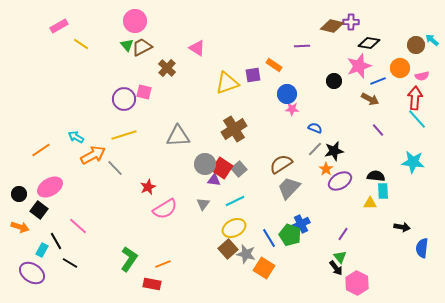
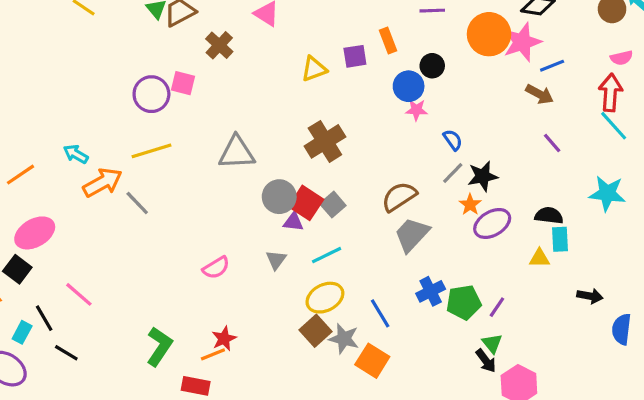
orange rectangle: (274, 65) -> (388, 40), turned 35
orange circle: (400, 68) -> (489, 34), moved, size x1.4
black circle: (334, 81) -> (432, 66), moved
yellow triangle: (227, 83) -> (314, 69), size x0.7
blue semicircle: (315, 128) -> (453, 140), turned 32
red star: (148, 187) -> (224, 339), moved
pink semicircle: (165, 209) -> (216, 268), size x0.7
green pentagon: (290, 235) -> (464, 302), moved, turned -30

